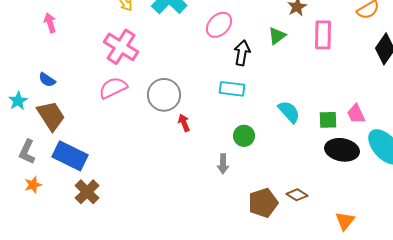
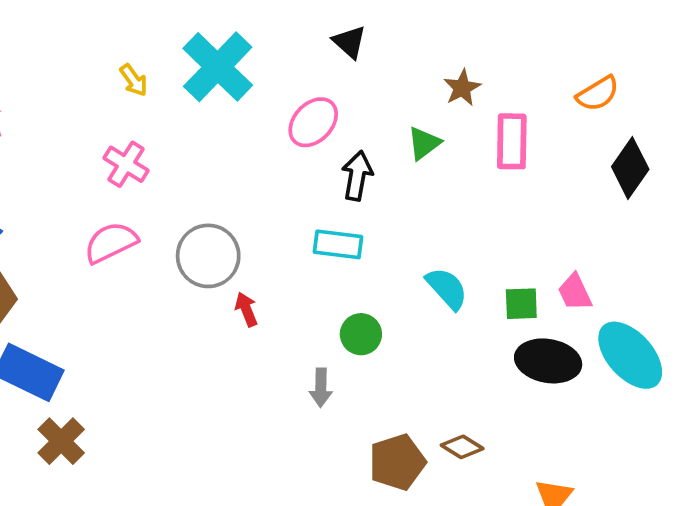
pink cross: (121, 47) -> (126, 164), size x0.7

